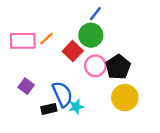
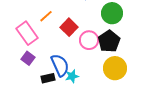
green circle: (91, 35) -> (112, 13), moved
pink rectangle: (23, 41) -> (27, 33), moved, turned 55

